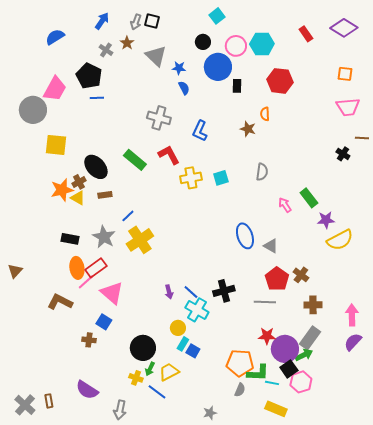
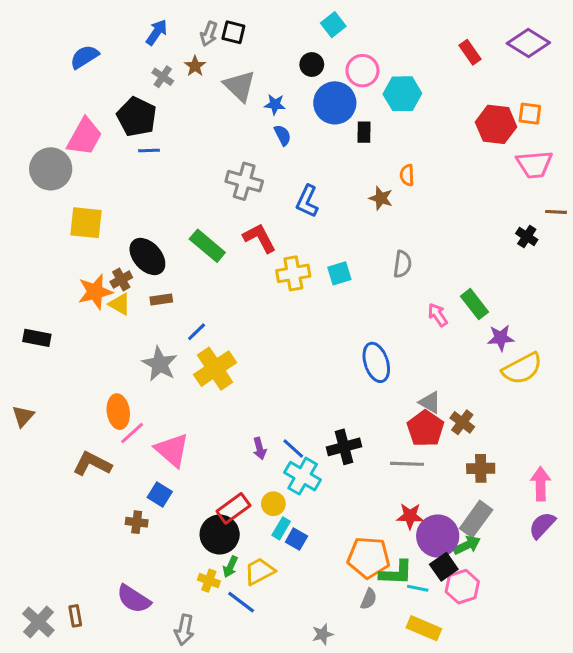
cyan hexagon: (262, 44) -> (402, 94), moved
red hexagon: (280, 81) -> (496, 124), moved
black rectangle: (70, 239) -> (37, 338), moved
gray triangle: (271, 246) -> (430, 402), moved
red rectangle: (96, 268) -> (233, 508), moved

